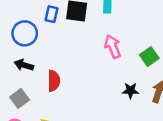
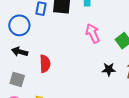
gray square: (20, 98) -> (17, 79), turned -35

